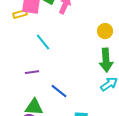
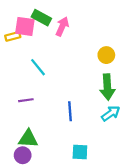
blue line: (59, 91) -> (70, 111), moved, turned 48

